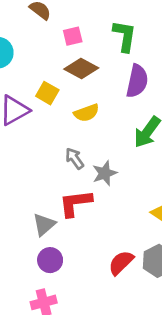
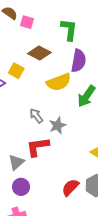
pink square: (73, 36) -> (27, 22), moved, turned 32
yellow semicircle: (86, 113) -> (59, 82), moved, size x1.4

